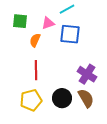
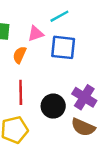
black circle: (62, 98) -> (53, 106), moved
brown semicircle: (86, 98) -> (83, 127), turned 144

